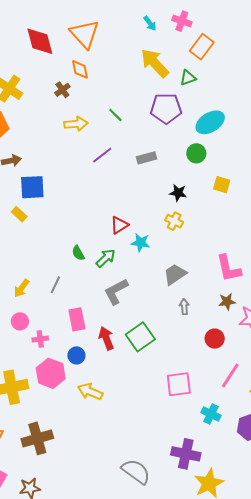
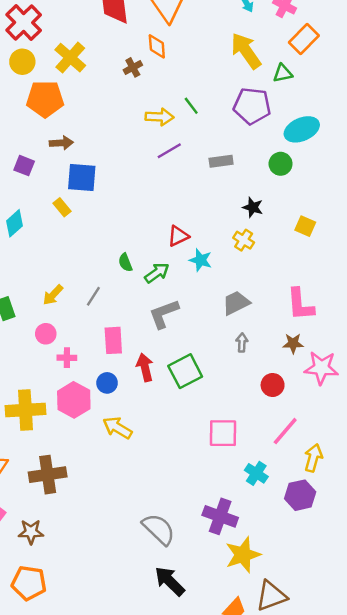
yellow arrow: (76, 124) -> (160, 117), moved
yellow square: (222, 185) -> (305, 226), moved

